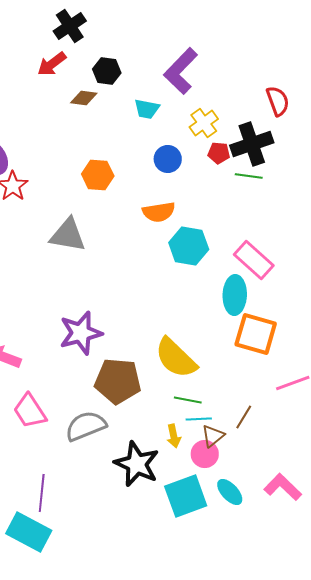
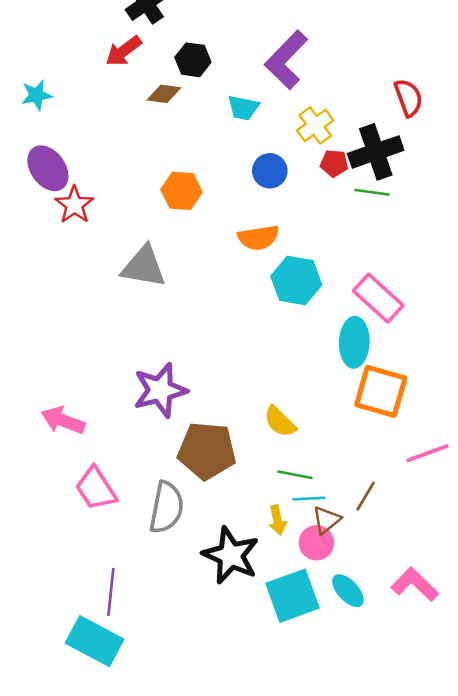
yellow semicircle: (176, 358) -> (280, 422), size x0.6
gray semicircle: (86, 426) -> (166, 507), turned 123

